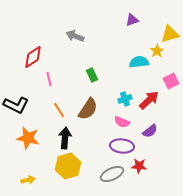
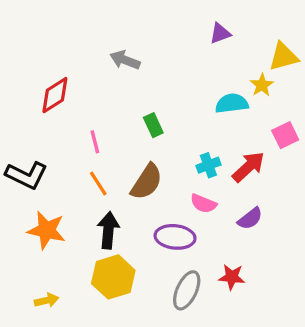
pink line: (49, 79) -> (95, 142), moved
purple ellipse: (122, 146) -> (175, 237), moved
gray ellipse: (112, 174) -> (187, 290), turned -40

